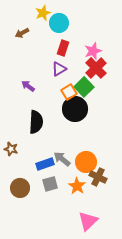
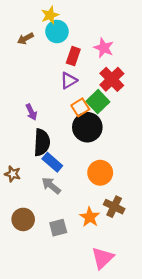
cyan circle: (59, 23) -> (57, 32), moved
pink star: (93, 51) -> (104, 48), moved, turned -30
purple arrow: (28, 86) -> (31, 112), moved, turned -152
gray arrow: (62, 159) -> (51, 186), moved
orange circle: (86, 162) -> (100, 173), moved
blue rectangle: (45, 164) -> (52, 162), moved, turned 60
gray square: (50, 184) -> (58, 228), moved

